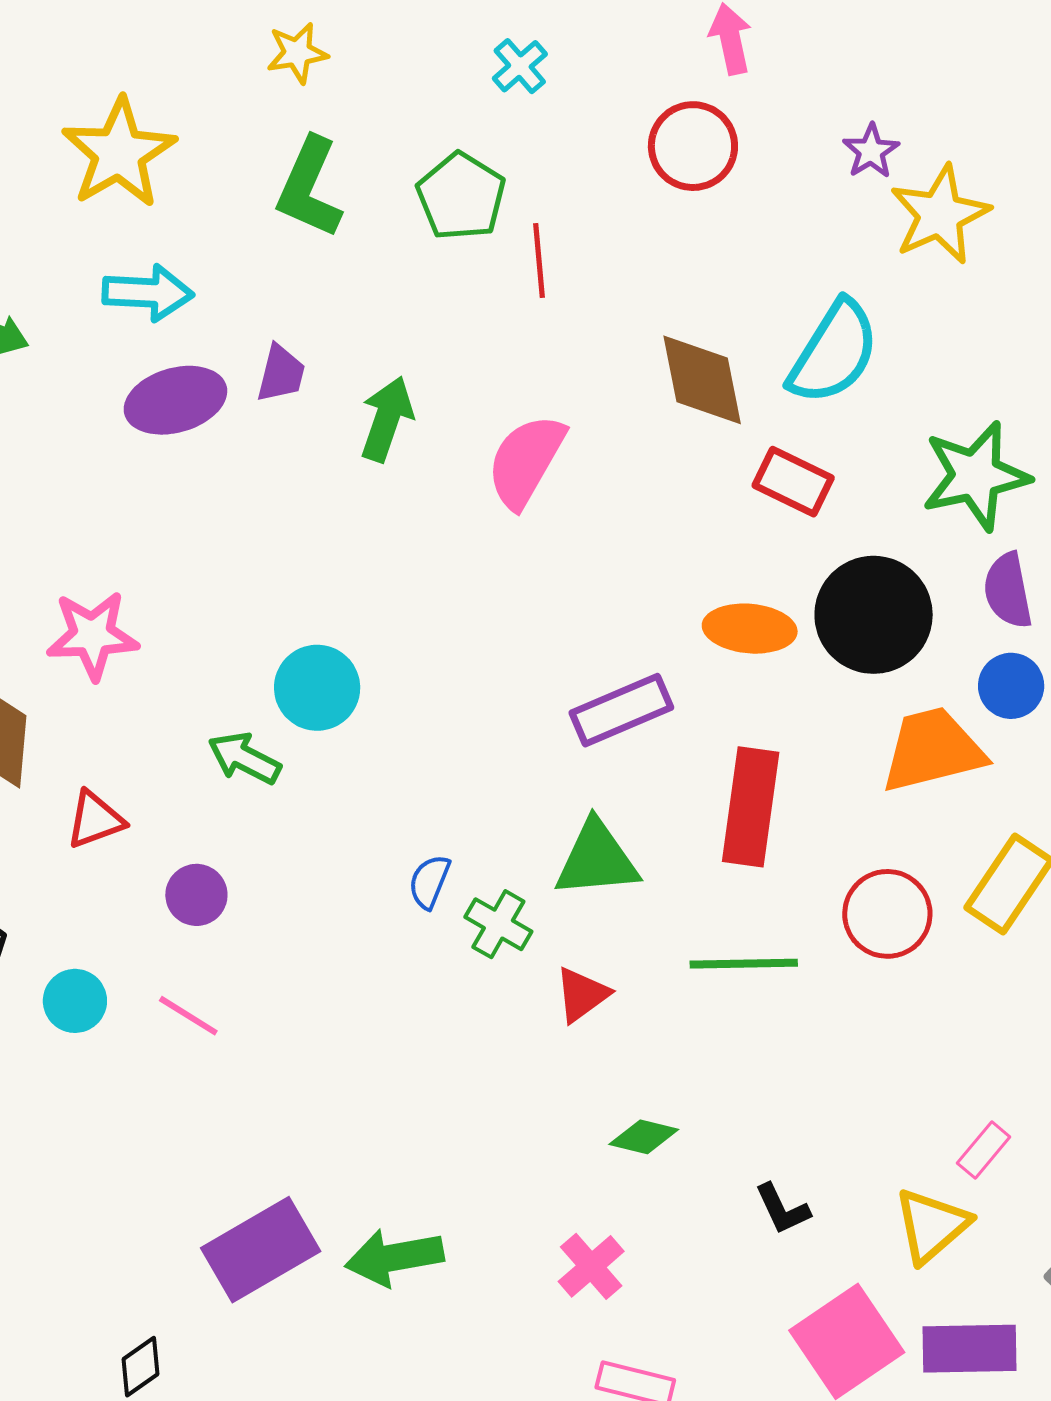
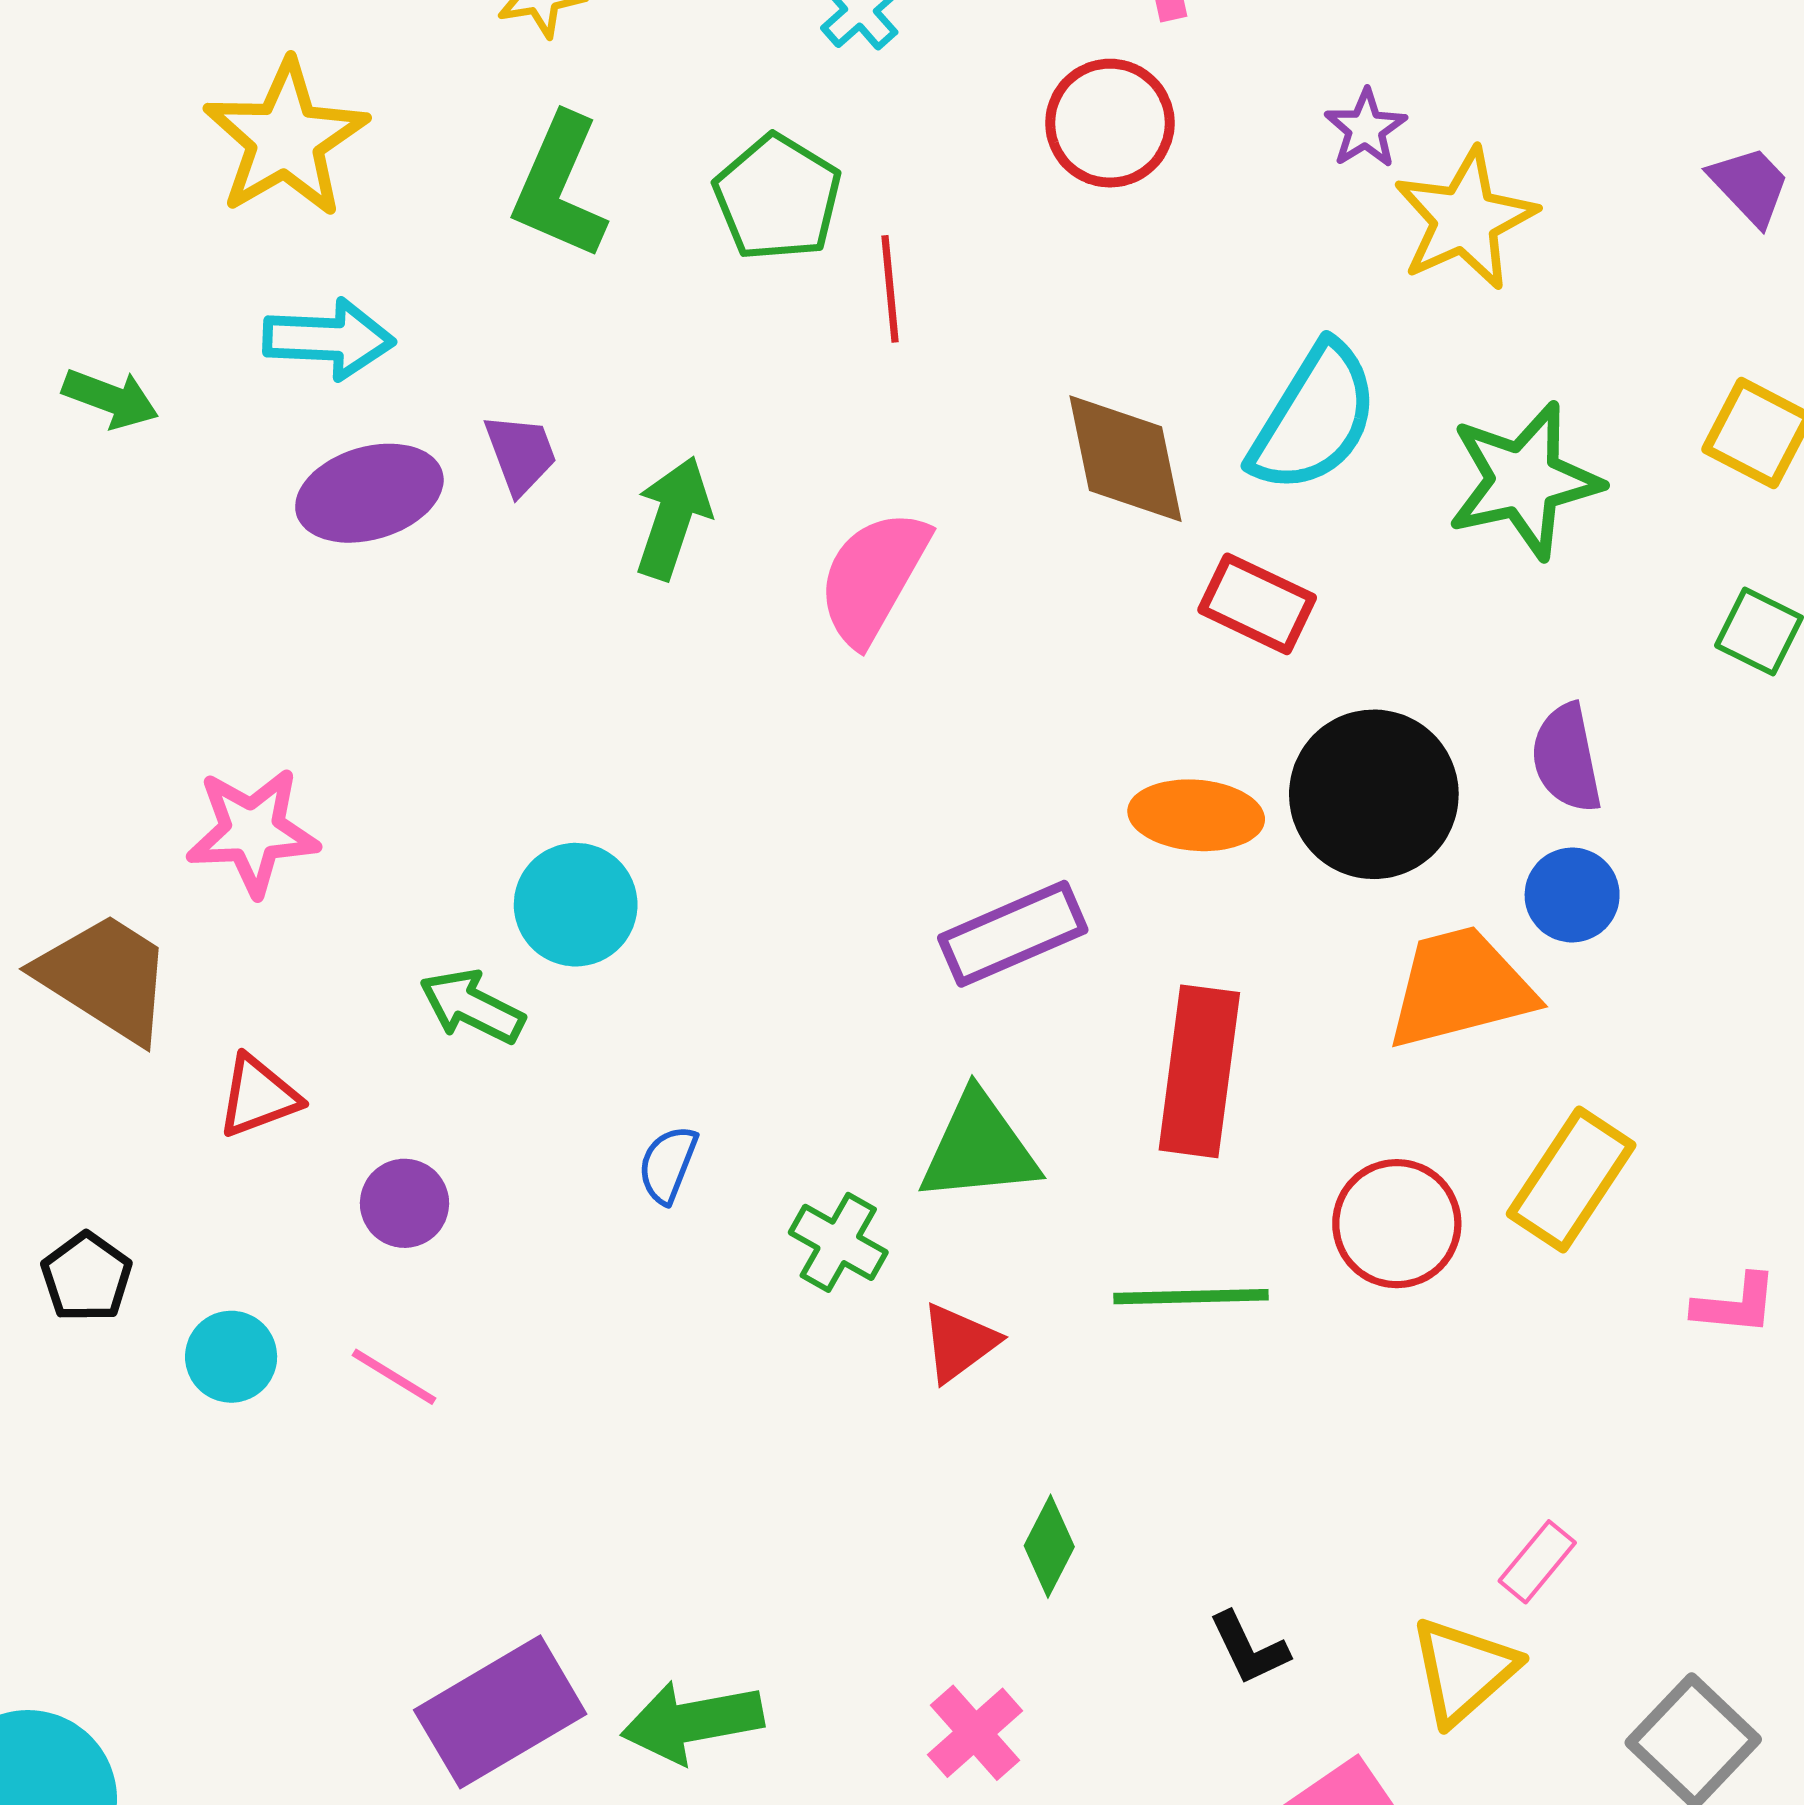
purple trapezoid: (281, 374) -> (521, 454), turned -34
green star: (976, 476) -> (1524, 480), moved
blue semicircle: (429, 882) -> (668, 1164), moved
green diamond: (644, 1137) -> (1049, 1546), turned -76

